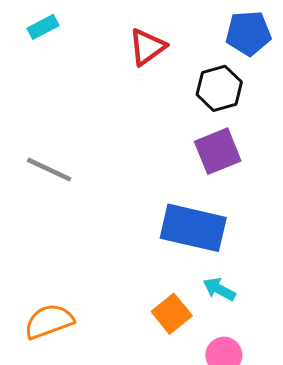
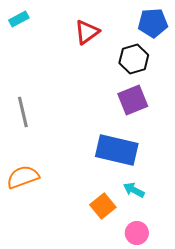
gray line: (49, 170) -> (23, 112), turned 52
orange semicircle: (49, 321) -> (23, 177), moved

